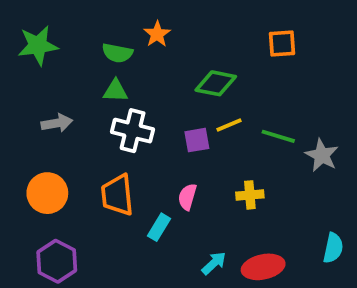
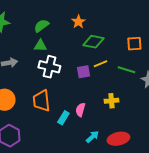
orange star: (157, 34) -> (78, 22), moved
orange square: (282, 44) -> (134, 44), moved
green semicircle: (117, 53) -> (41, 26), turned 133
pink semicircle: (187, 197) -> (80, 110), moved

